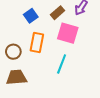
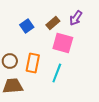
orange rectangle: (37, 42) -> (33, 63), moved

